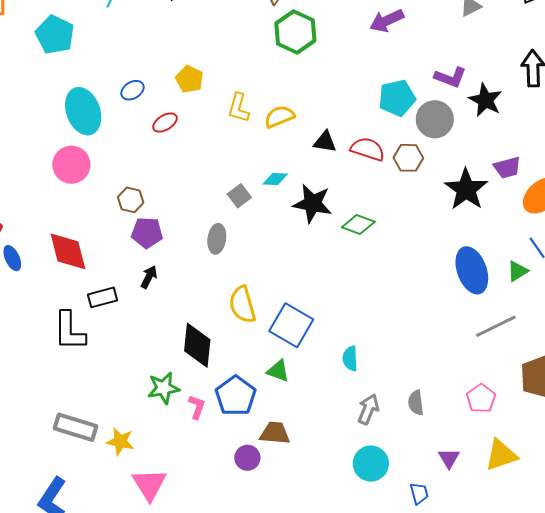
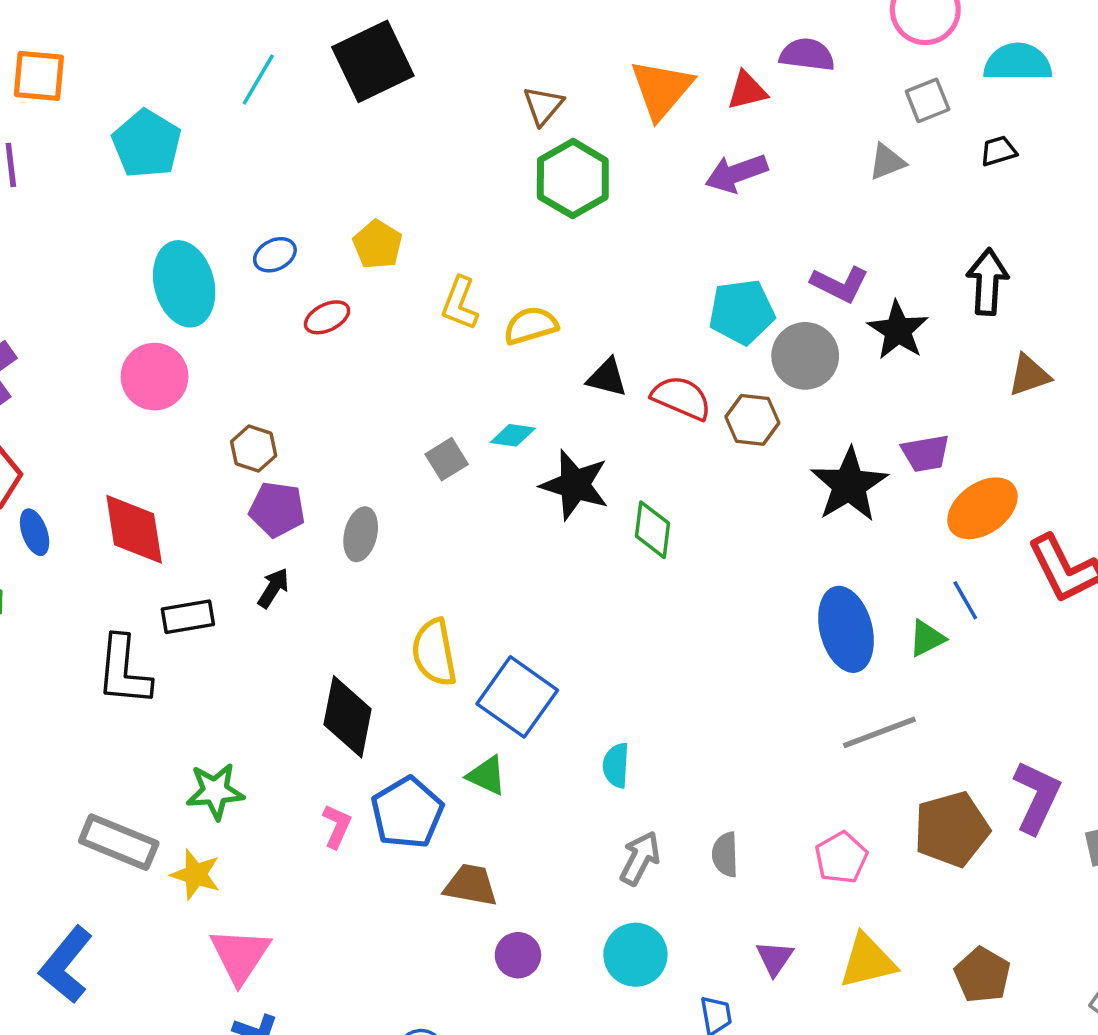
green diamond: (358, 225) -> (653, 530), turned 72
gray ellipse: (217, 239) -> (361, 534), moved
green star: (163, 388) -> (215, 791), moved
purple circle: (247, 458) -> (518, 955), moved

